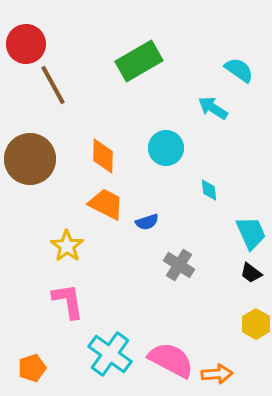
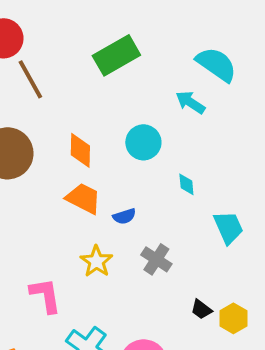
cyan semicircle: (239, 70) -> (216, 64), size x1.4
yellow star: (67, 246) -> (96, 261), moved
black trapezoid: (251, 273) -> (201, 309), moved

